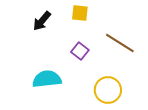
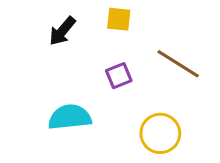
purple square: (80, 51) -> (119, 76), turned 30

